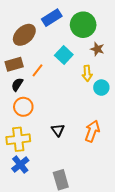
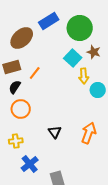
cyan square: (64, 55) -> (73, 58), moved
yellow cross: (18, 139) -> (16, 141), size x0.6
blue cross: (20, 165) -> (30, 164), moved

